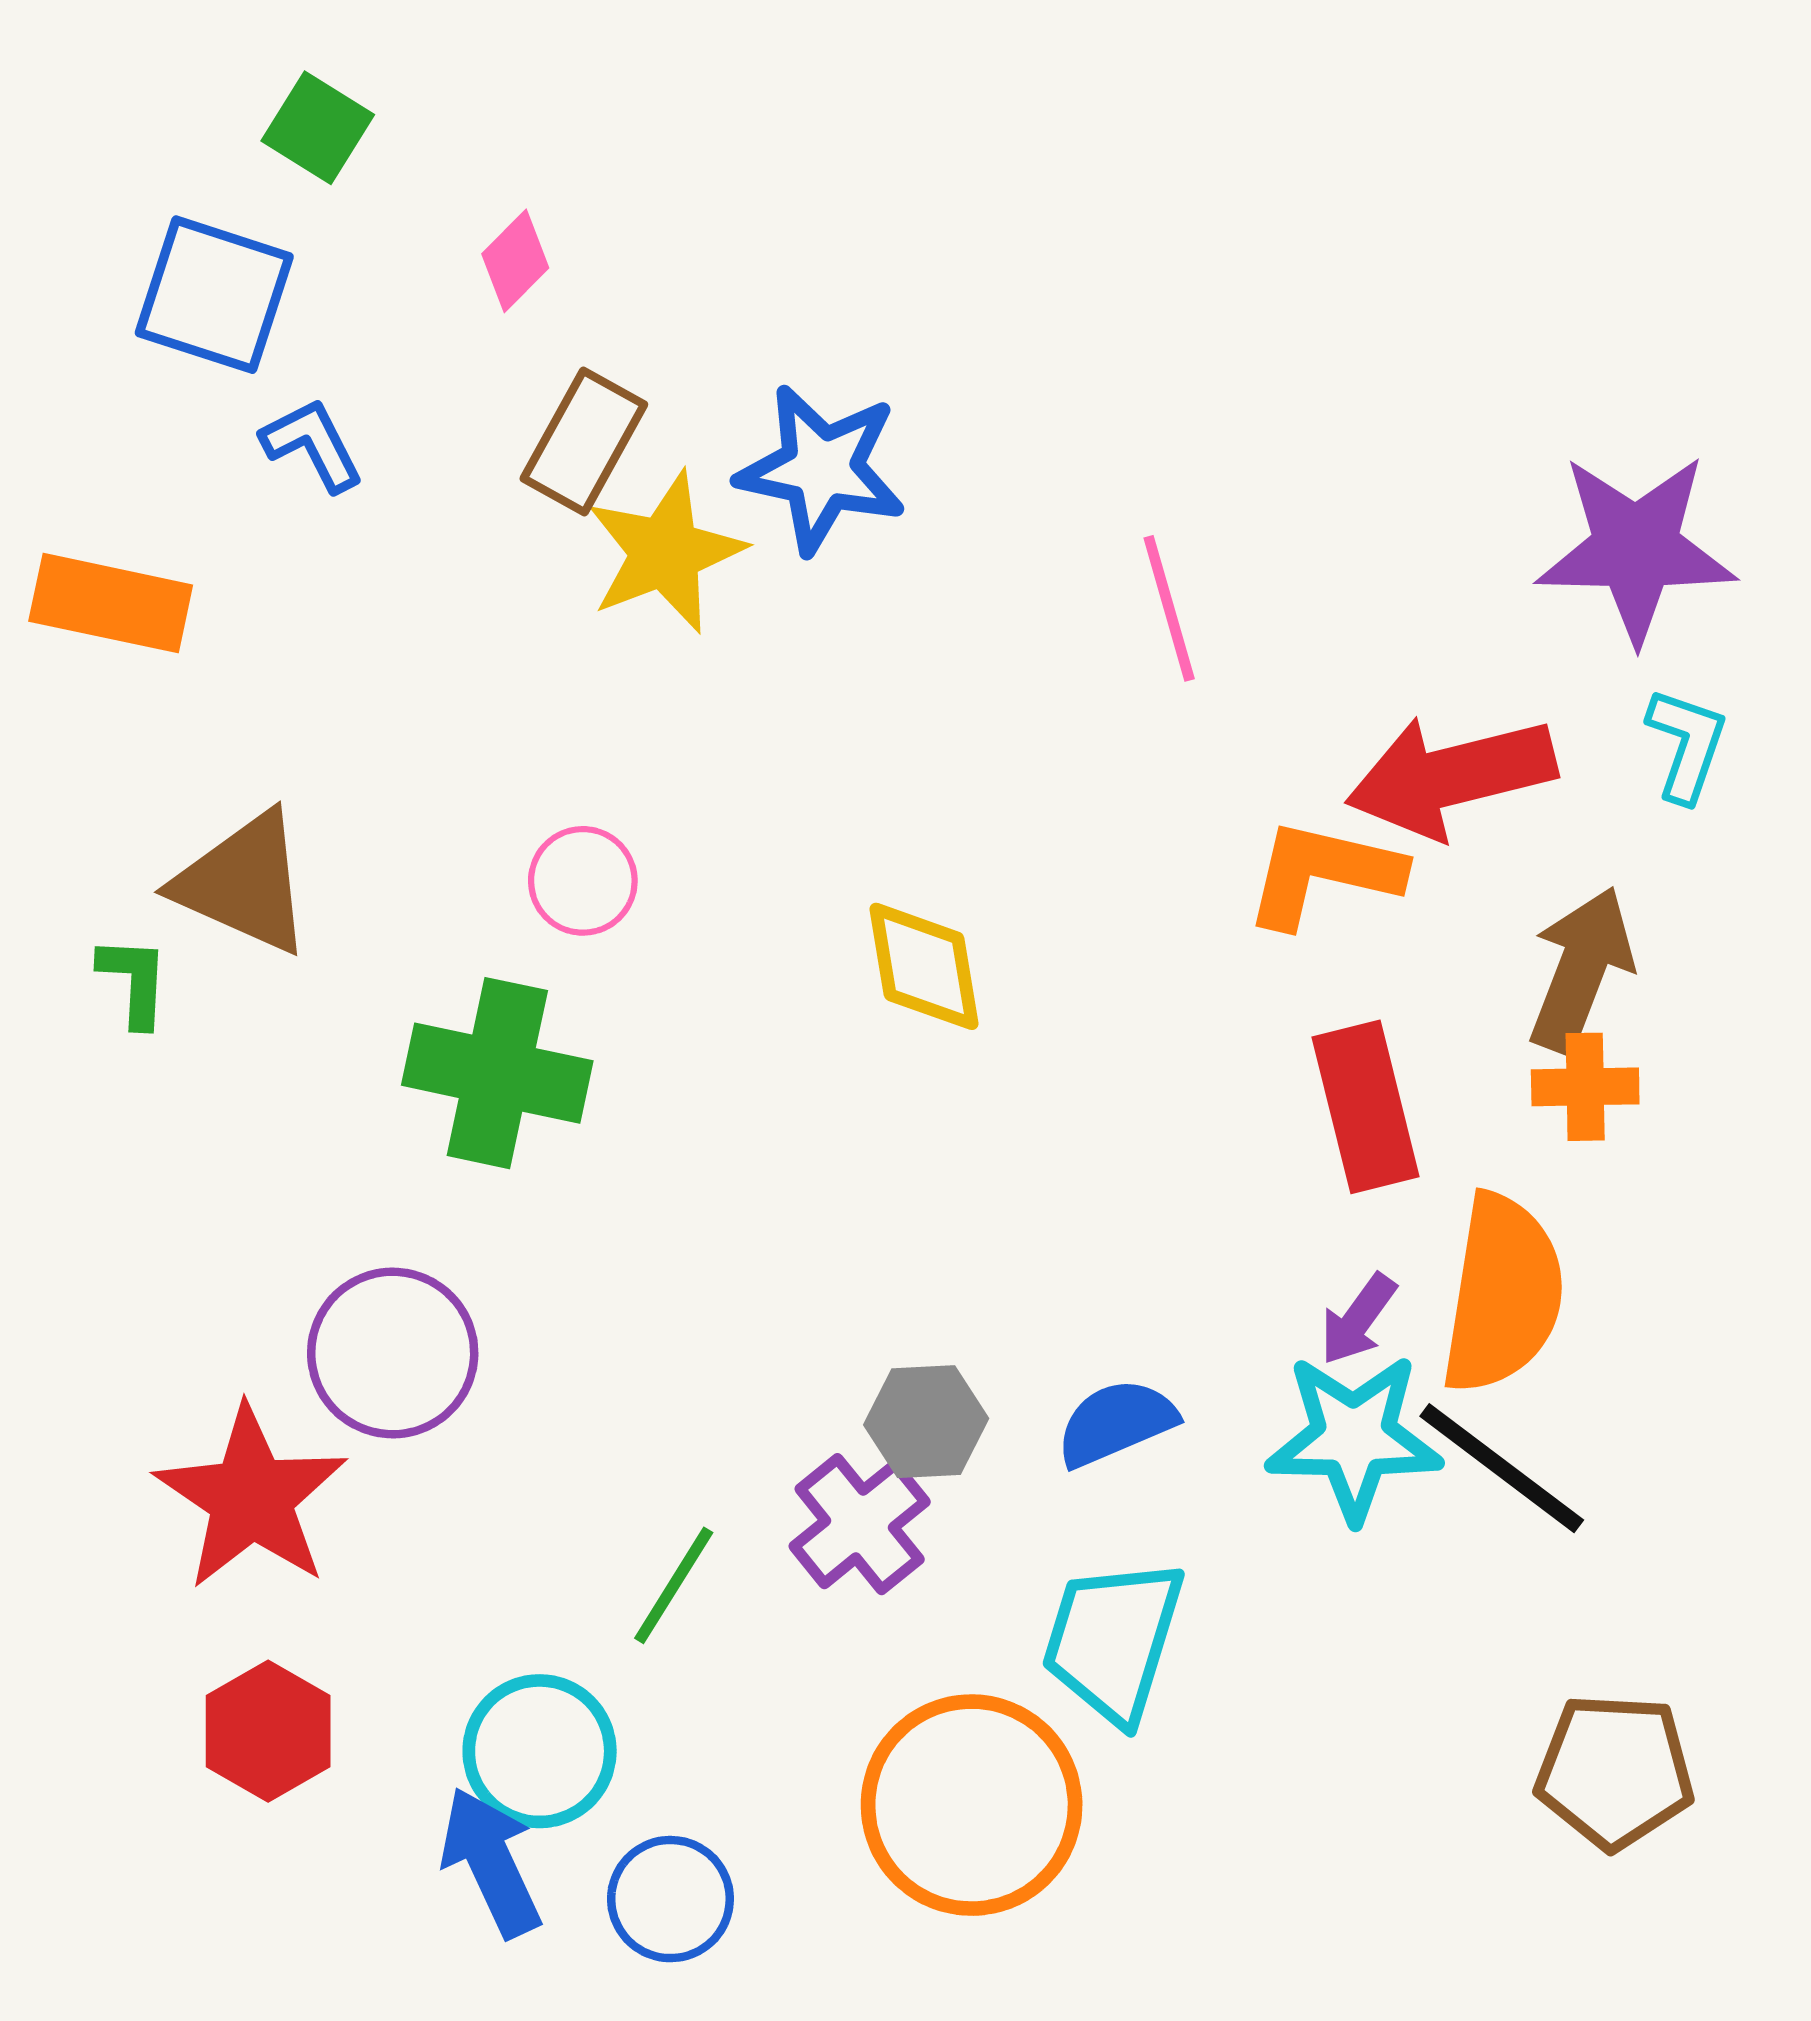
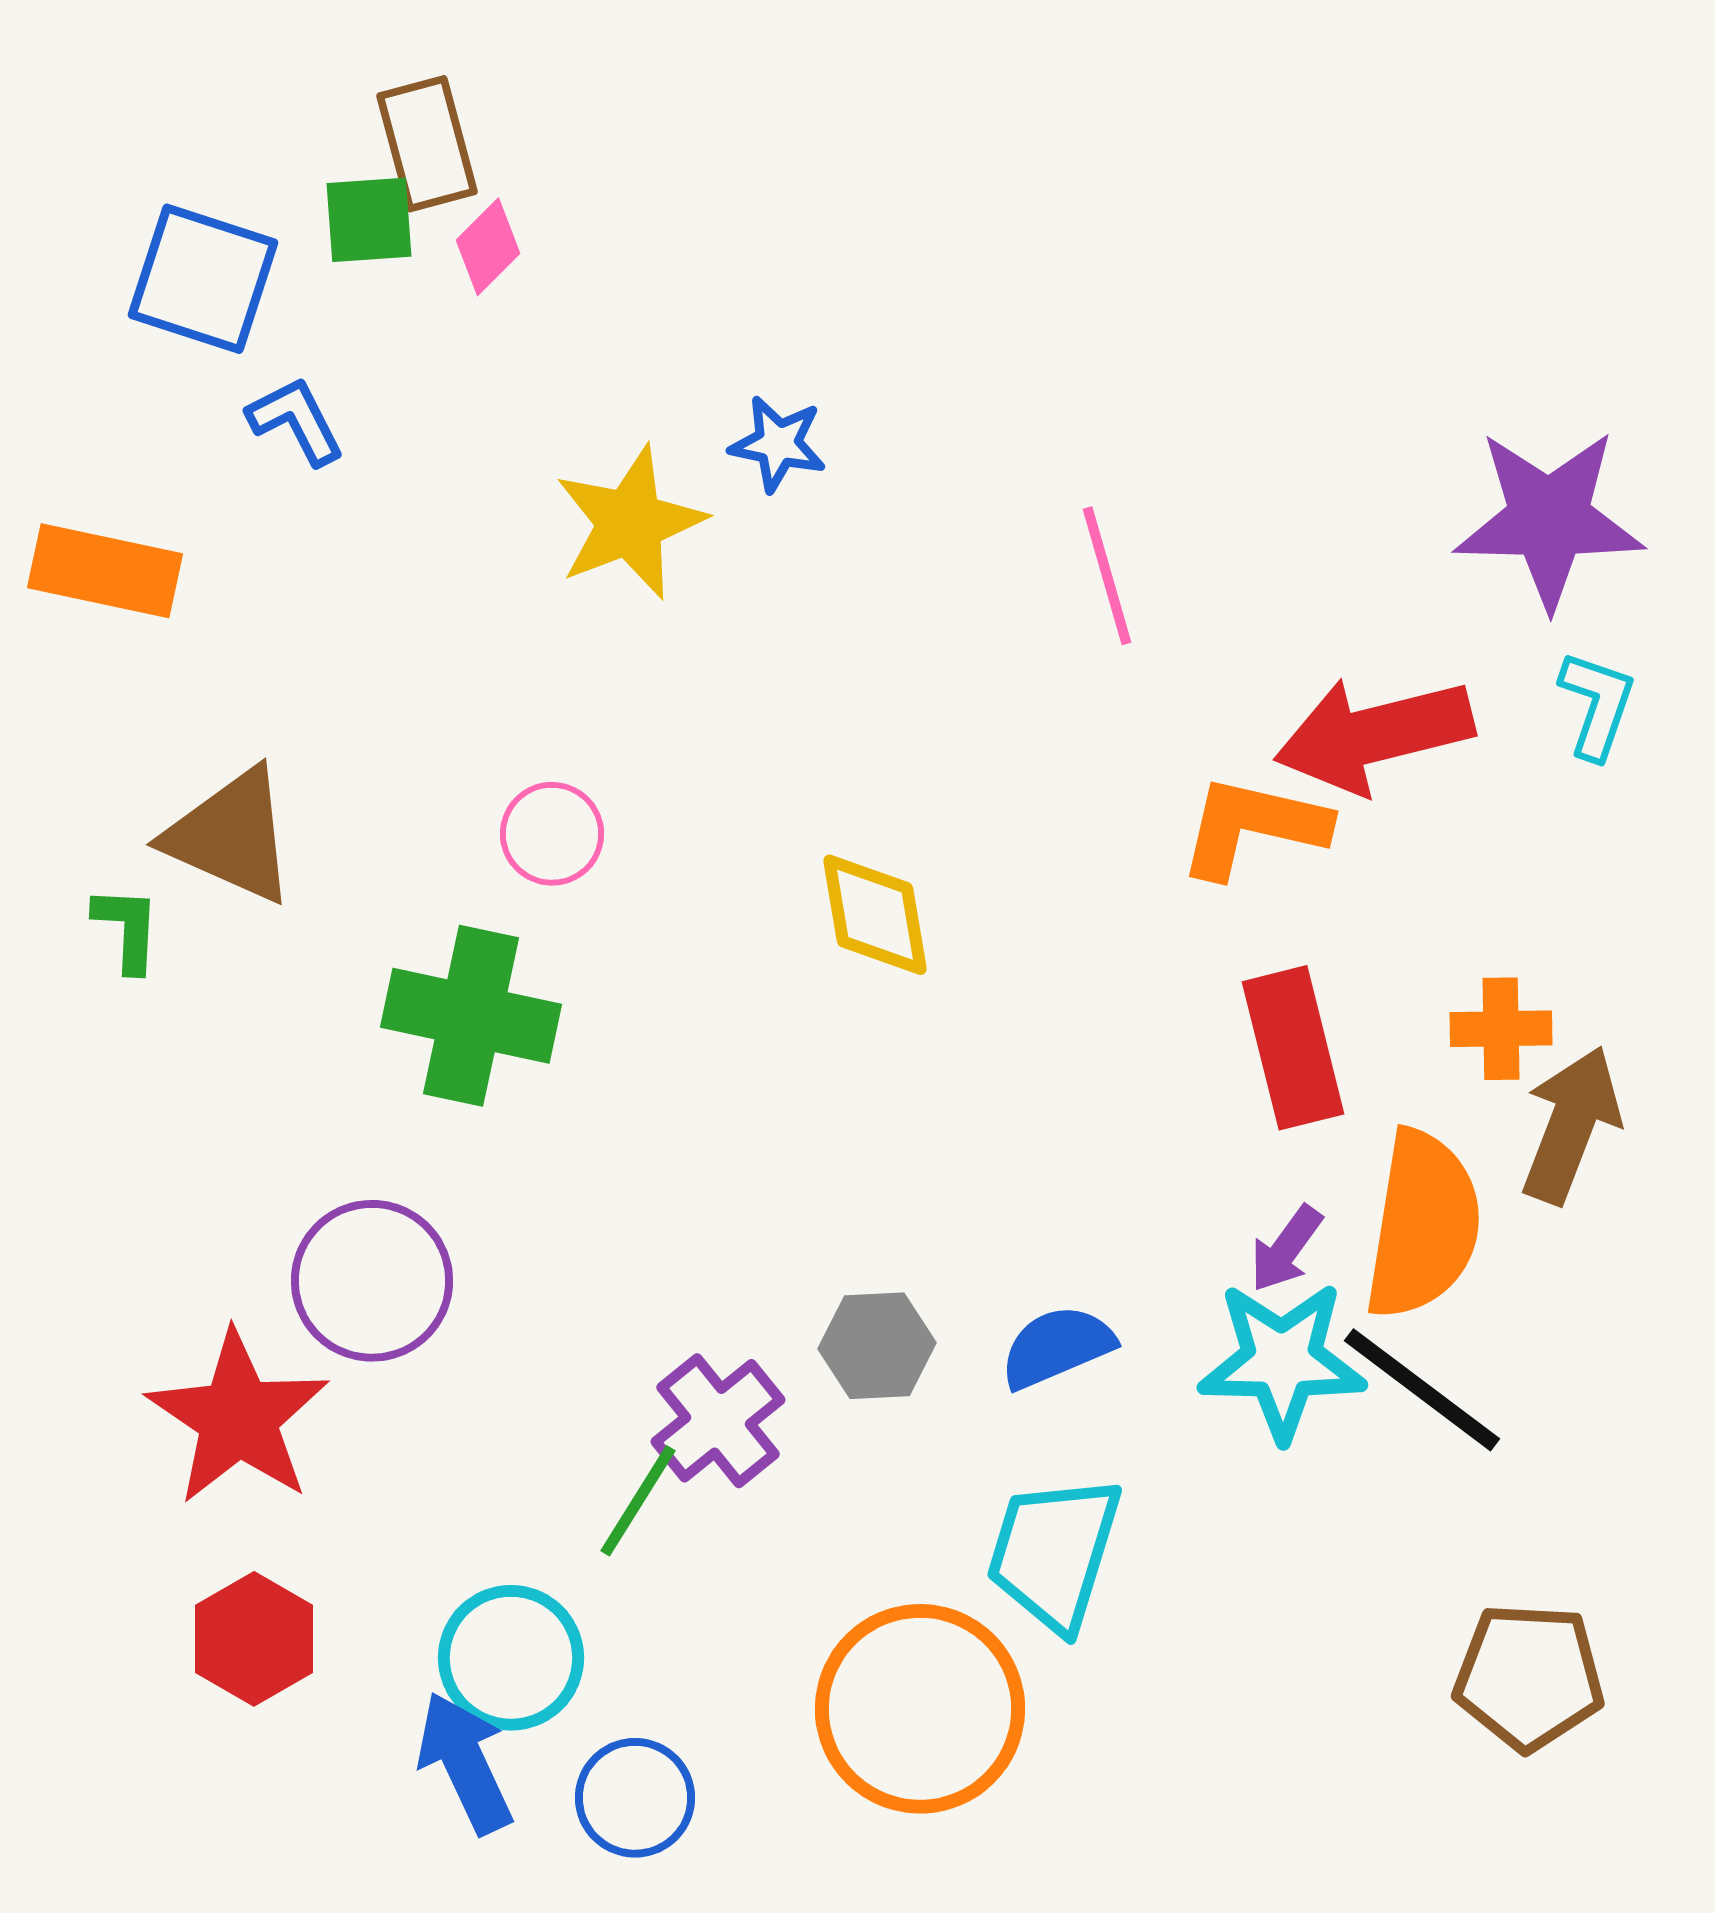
green square: (318, 128) -> (369, 220), moved, turned -36
brown rectangle: (584, 441) -> (427, 144), moved, turned -44
blue star: (822, 469) -> (778, 444), size x0.6
brown arrow: (1581, 970) -> (1571, 1125), moved
purple cross: (860, 1524) -> (718, 1421), moved

